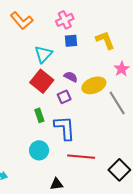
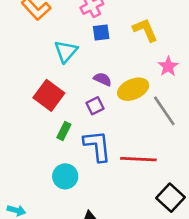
red square: (42, 81) -> (49, 95), moved
green rectangle: (39, 115) -> (64, 131), turned 48
red line: (81, 157) -> (138, 159), moved

